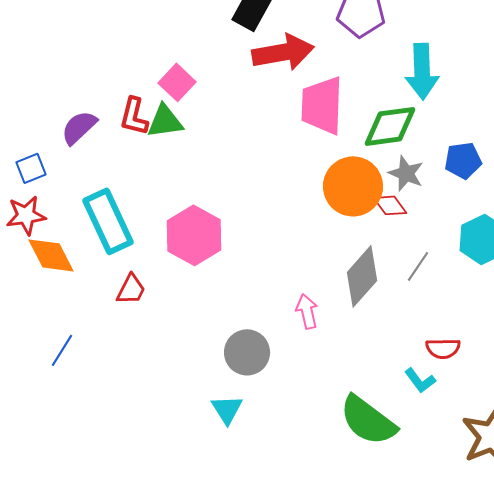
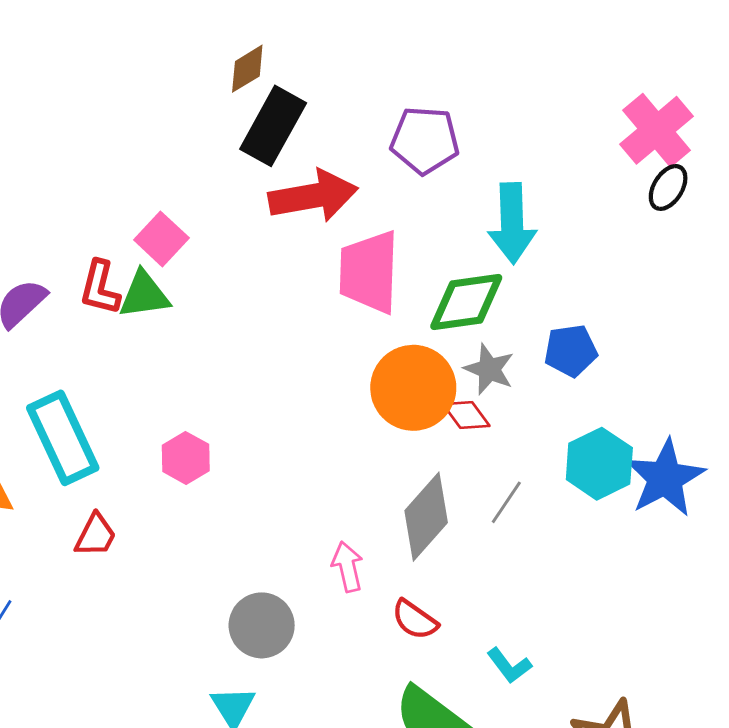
pink hexagon: (194, 235) -> (186, 458), size x0.6
red semicircle: (443, 348) -> (415, 620), moved, turned 36

